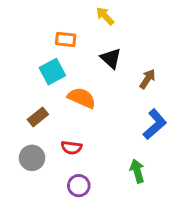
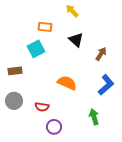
orange semicircle: (82, 98) -> (67, 83), moved
brown rectangle: (38, 117) -> (15, 71), moved, turned 32
red semicircle: (71, 148) -> (42, 107), moved
gray circle: (32, 158) -> (14, 101), moved

